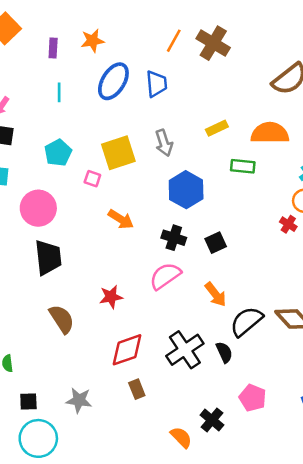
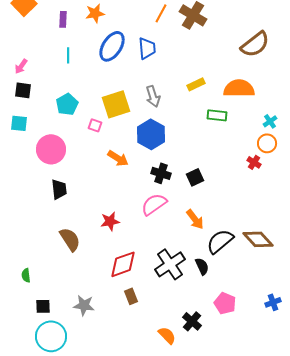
blue hexagon: (186, 190) -> (151, 134), moved
black trapezoid: (48, 257) -> (59, 189), size x0.7

